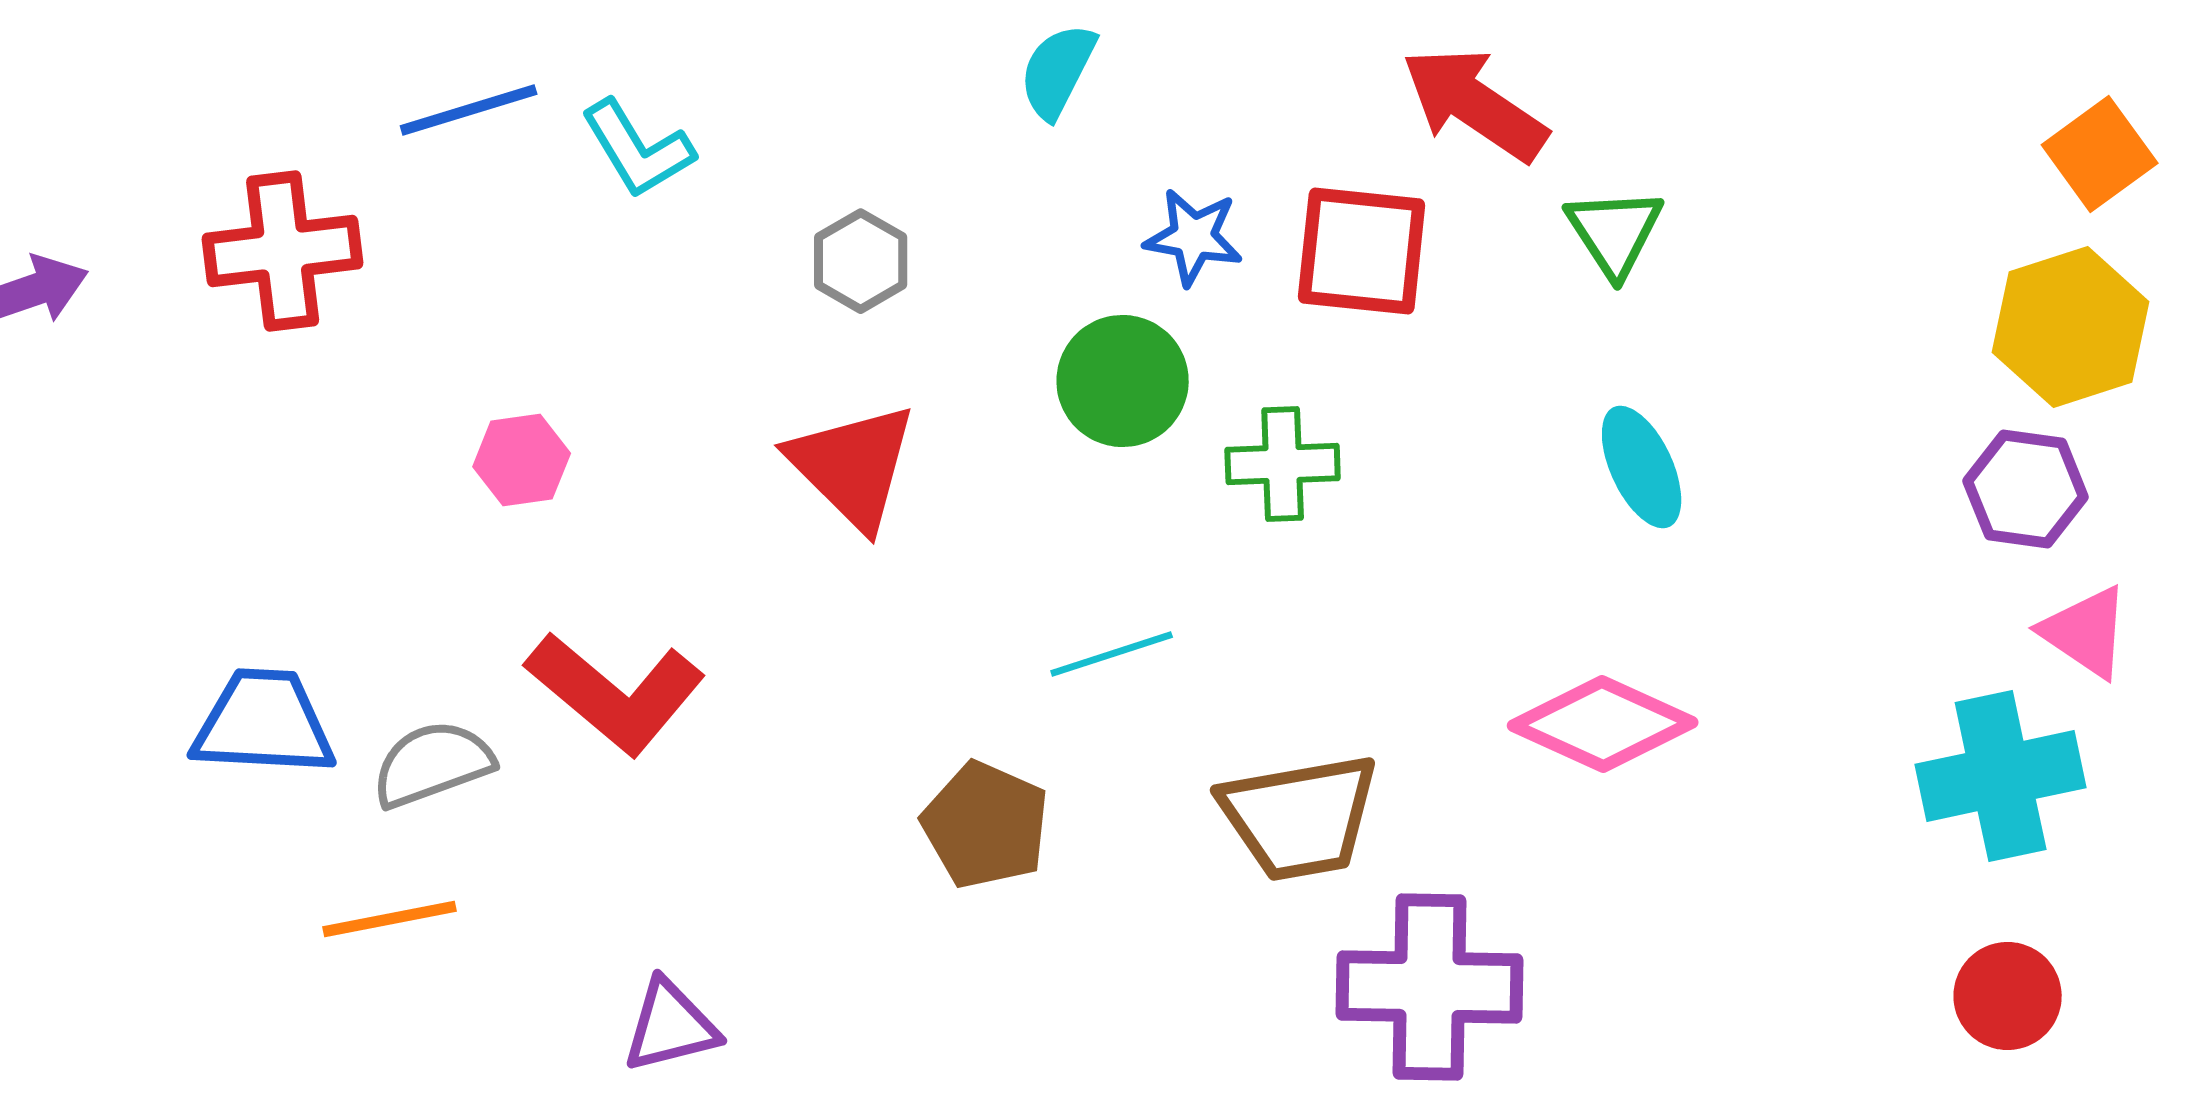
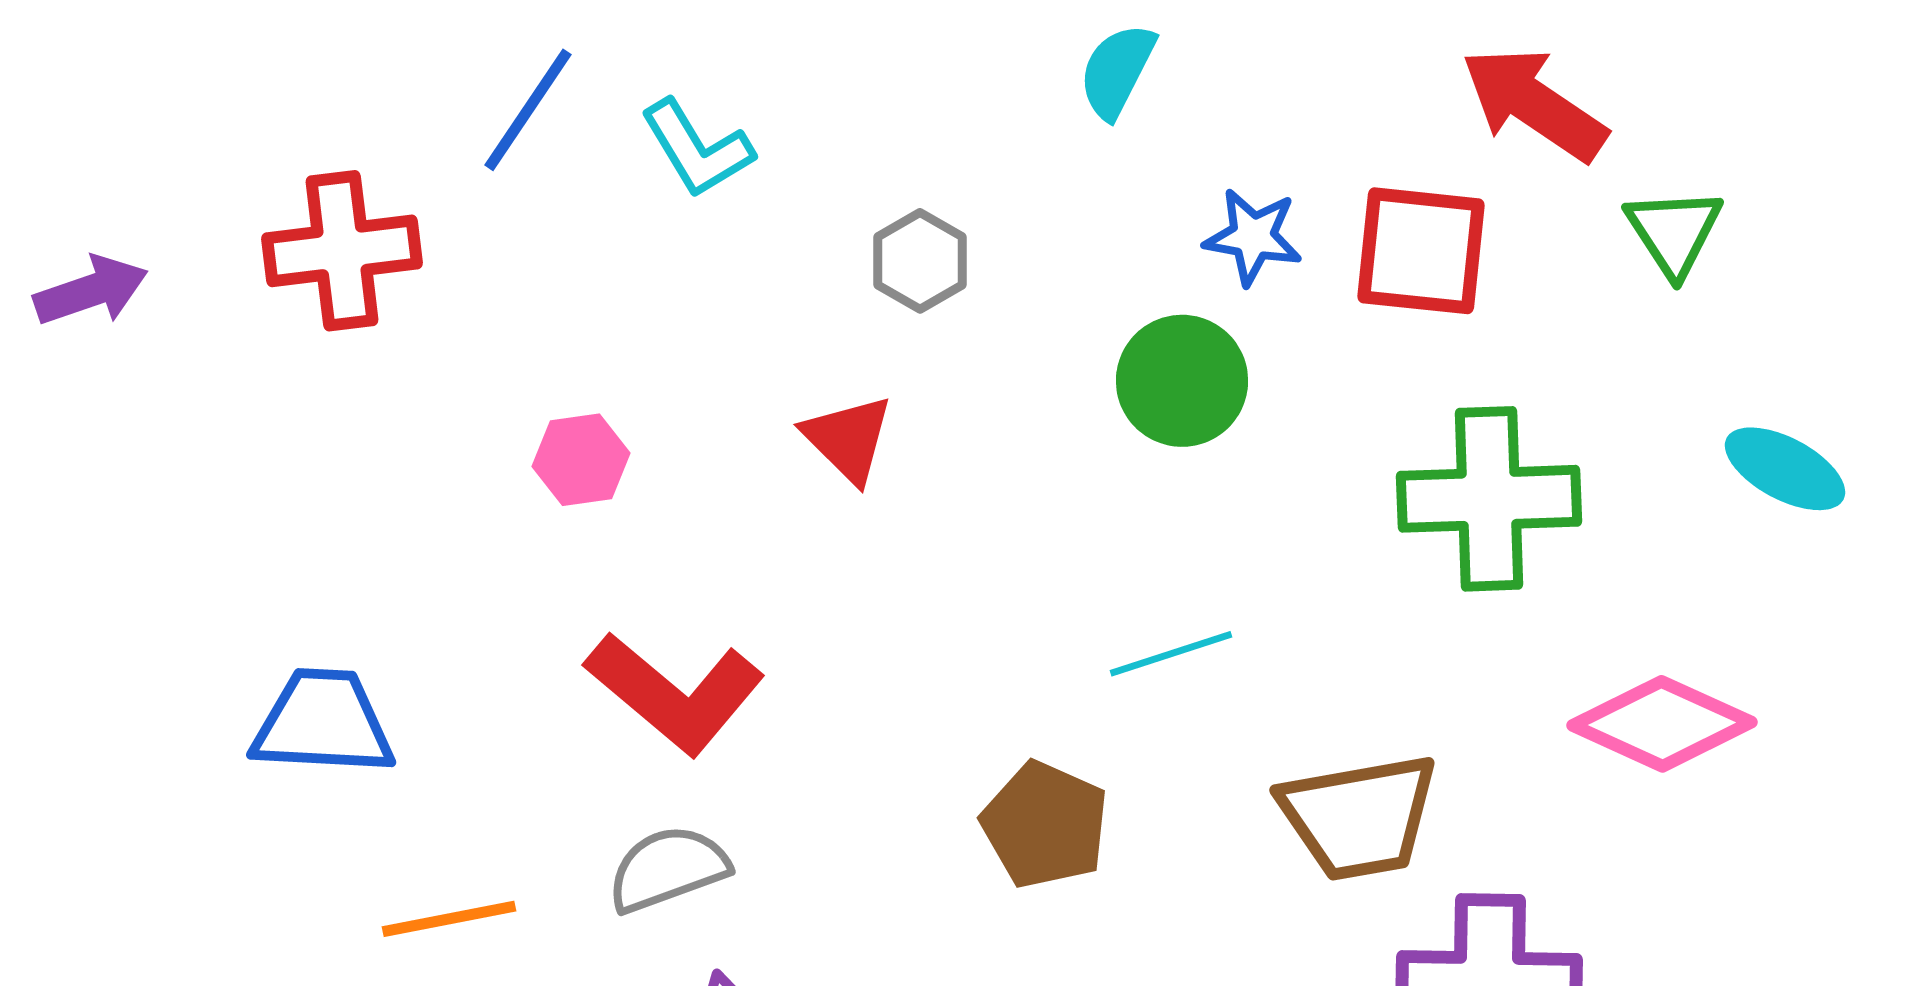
blue line: (469, 110) -> (528, 110), turned -39
green cross: (1283, 464) -> (1489, 499), moved, size x1.6
red triangle: (853, 466) -> (848, 439), moved, size x0.7
cyan ellipse: (1642, 467) -> (1785, 469), moved, turned -37
gray semicircle: (433, 764) -> (668, 869), moved

